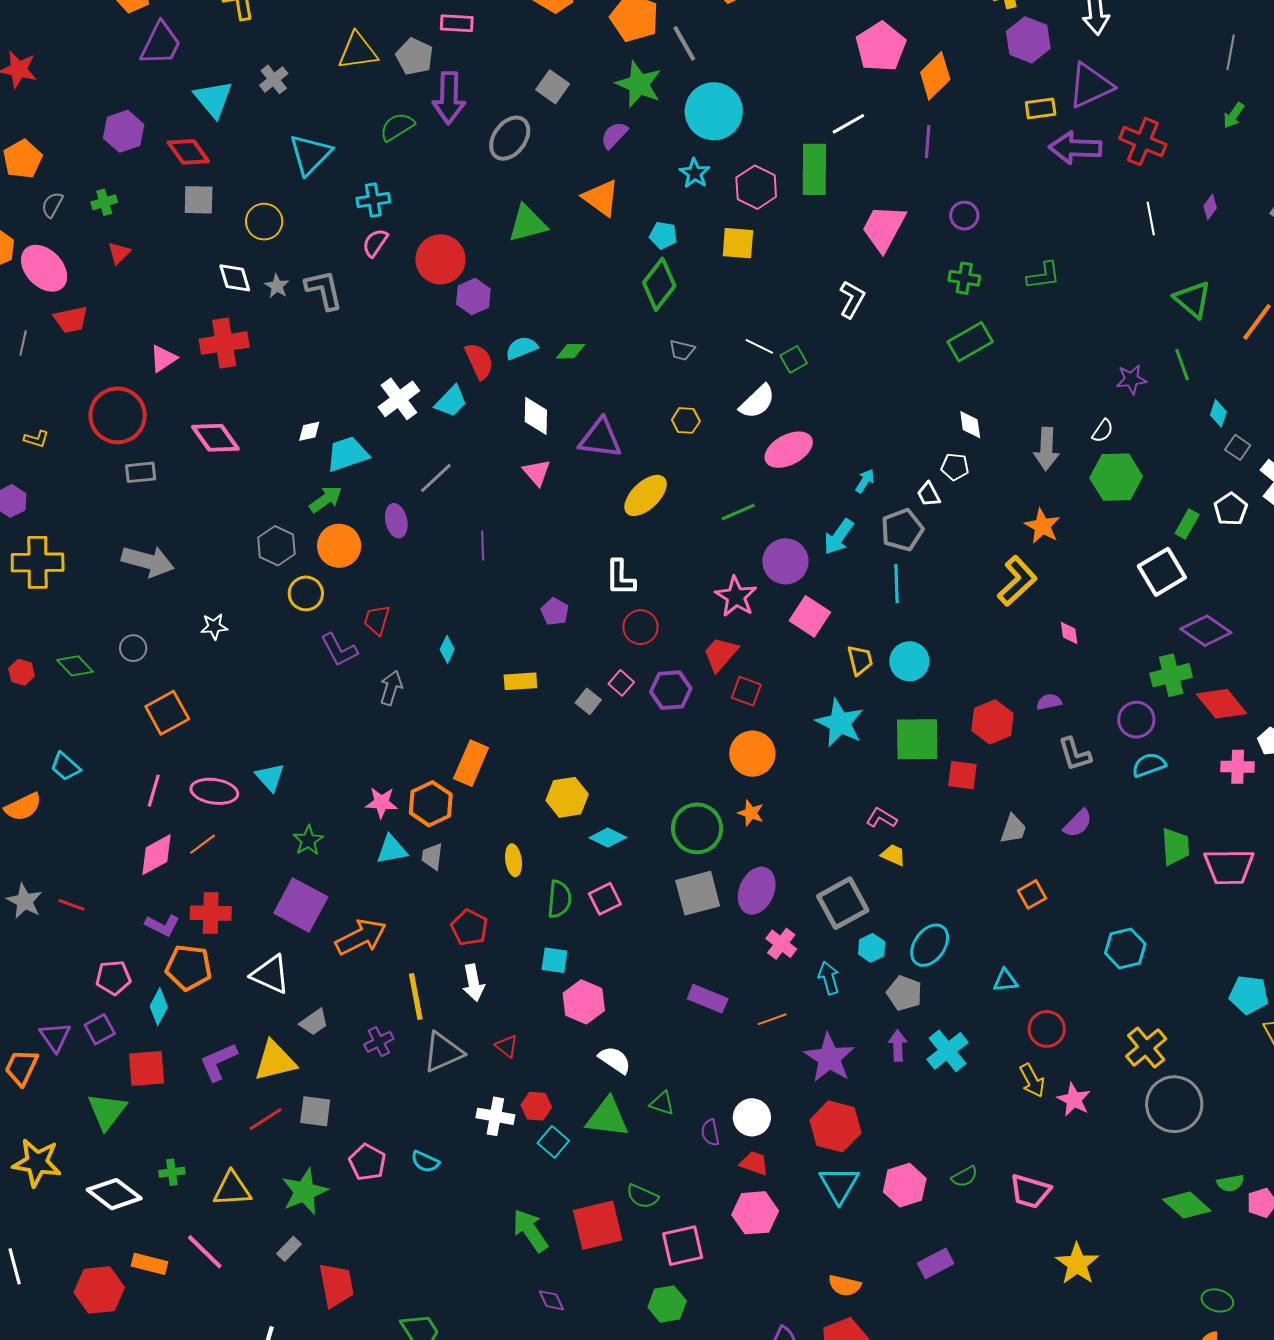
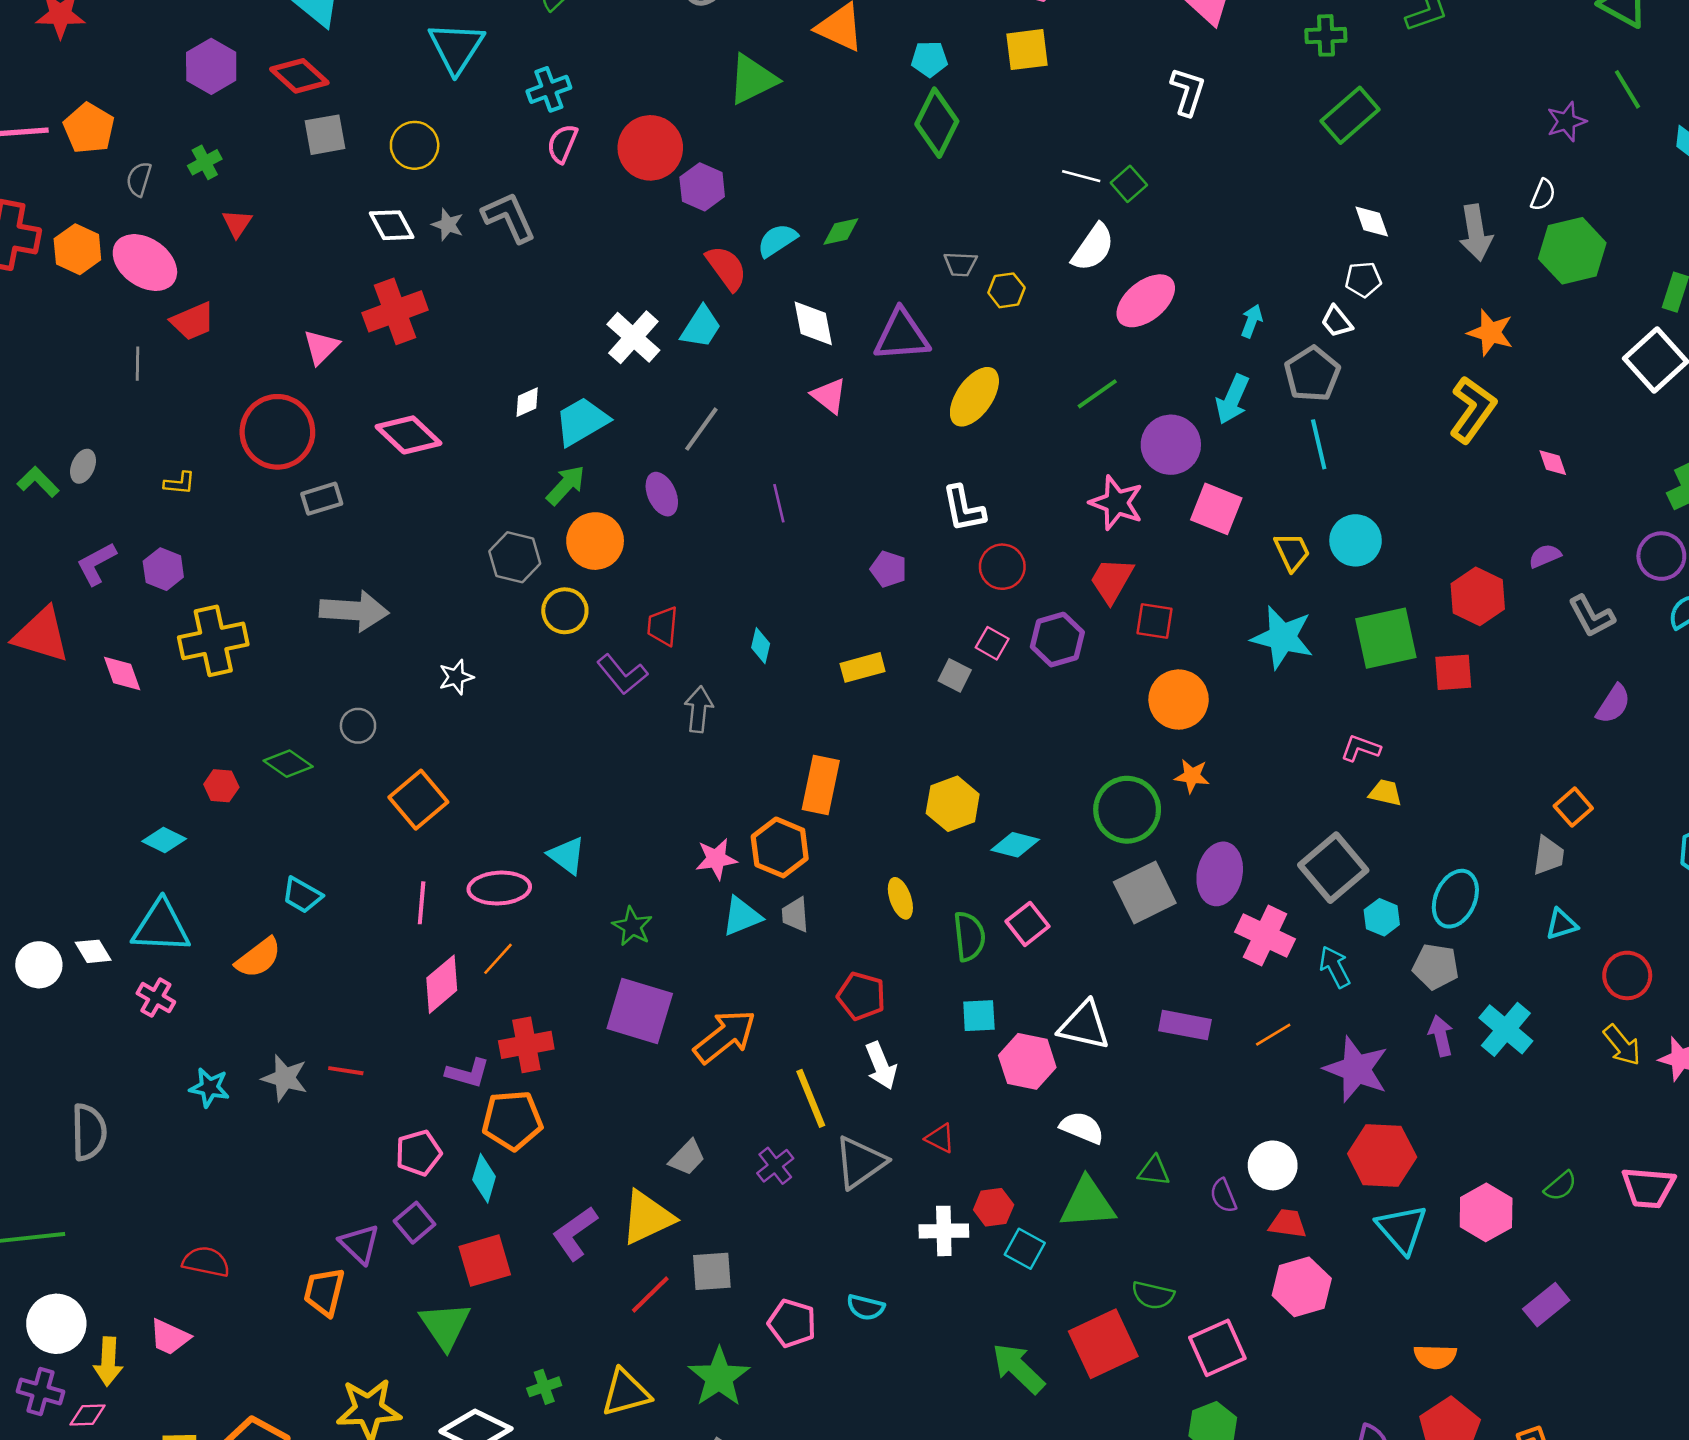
gray trapezoid: (682, 350) -> (960, 264), moved
gray trapezoid: (1013, 829) -> (1549, 856), moved
pink cross: (781, 944) -> (1265, 936), size x1.4
white triangle: (270, 974) -> (1084, 1025), moved

